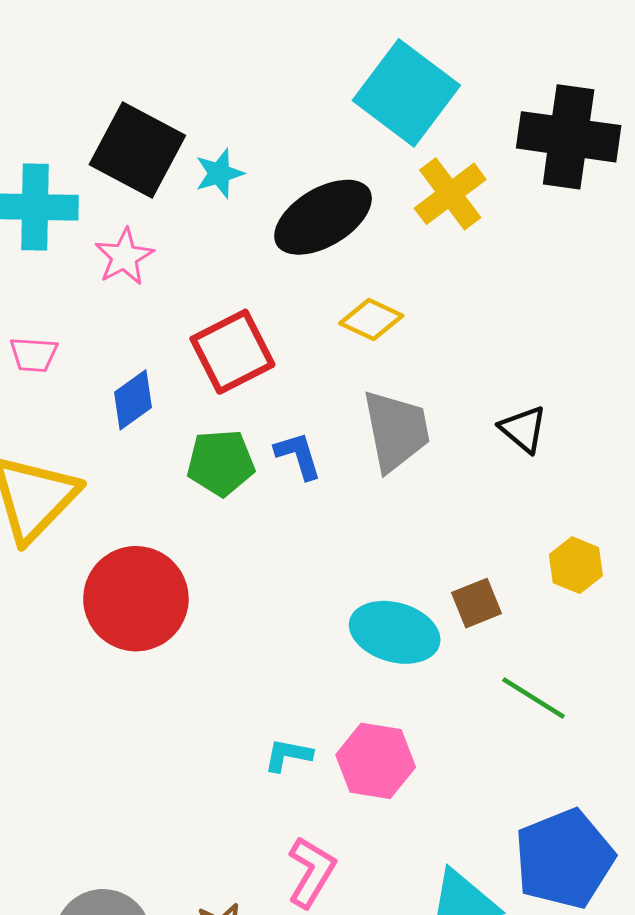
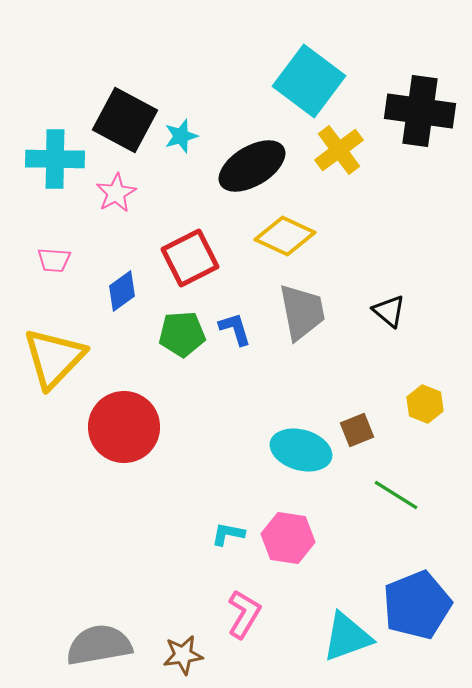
yellow diamond: (371, 320) -> (285, 236), size x1.4

